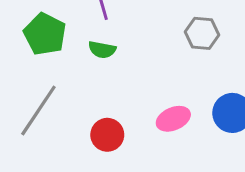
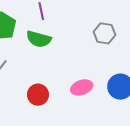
green semicircle: (102, 50) -> (39, 39), size x1.4

